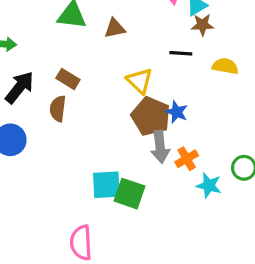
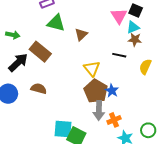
brown triangle: (115, 28) -> (81, 34), turned -40
yellow semicircle: (225, 66) -> (145, 67), turned -84
brown rectangle: (68, 79) -> (40, 52), moved, size x1.5
brown semicircle: (58, 109) -> (39, 89), moved, turned 91

